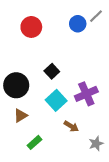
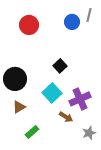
gray line: (96, 16) -> (89, 15), turned -32
black square: (52, 71) -> (60, 66), moved
purple cross: (86, 94) -> (80, 99), moved

